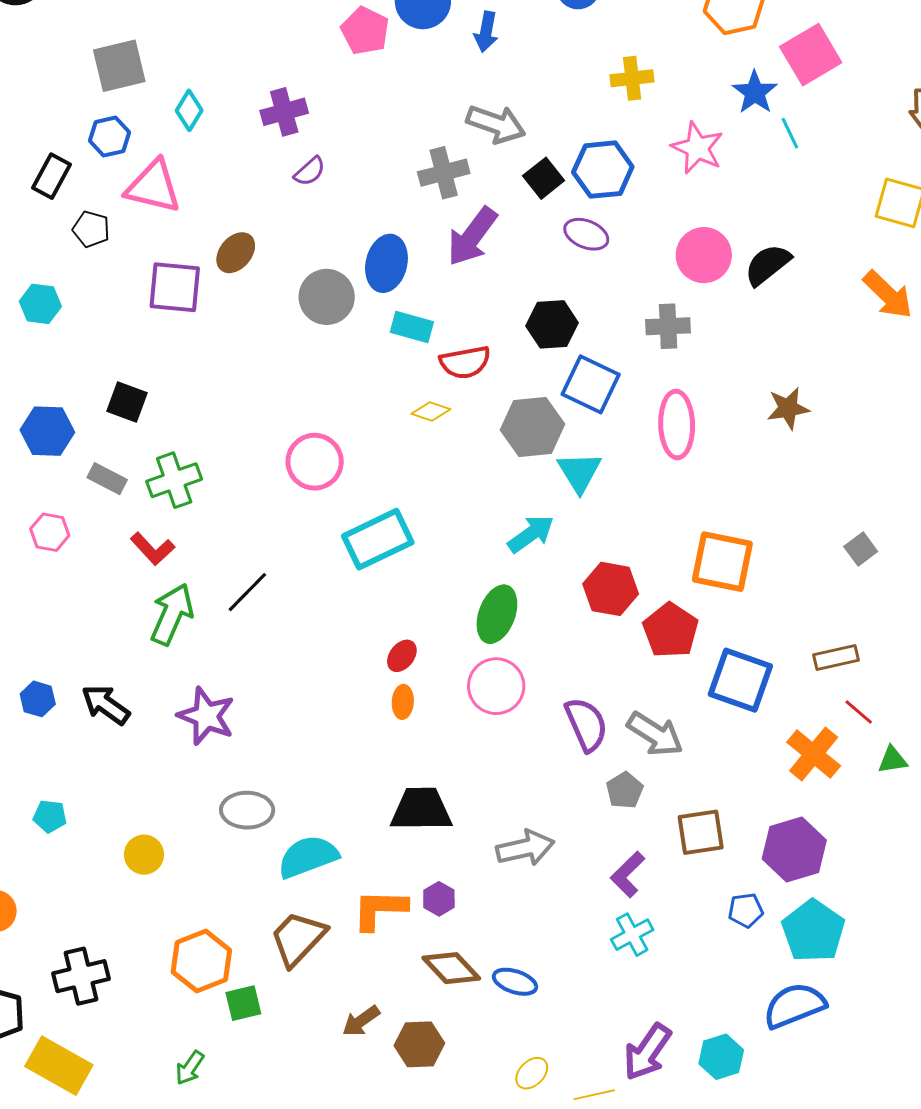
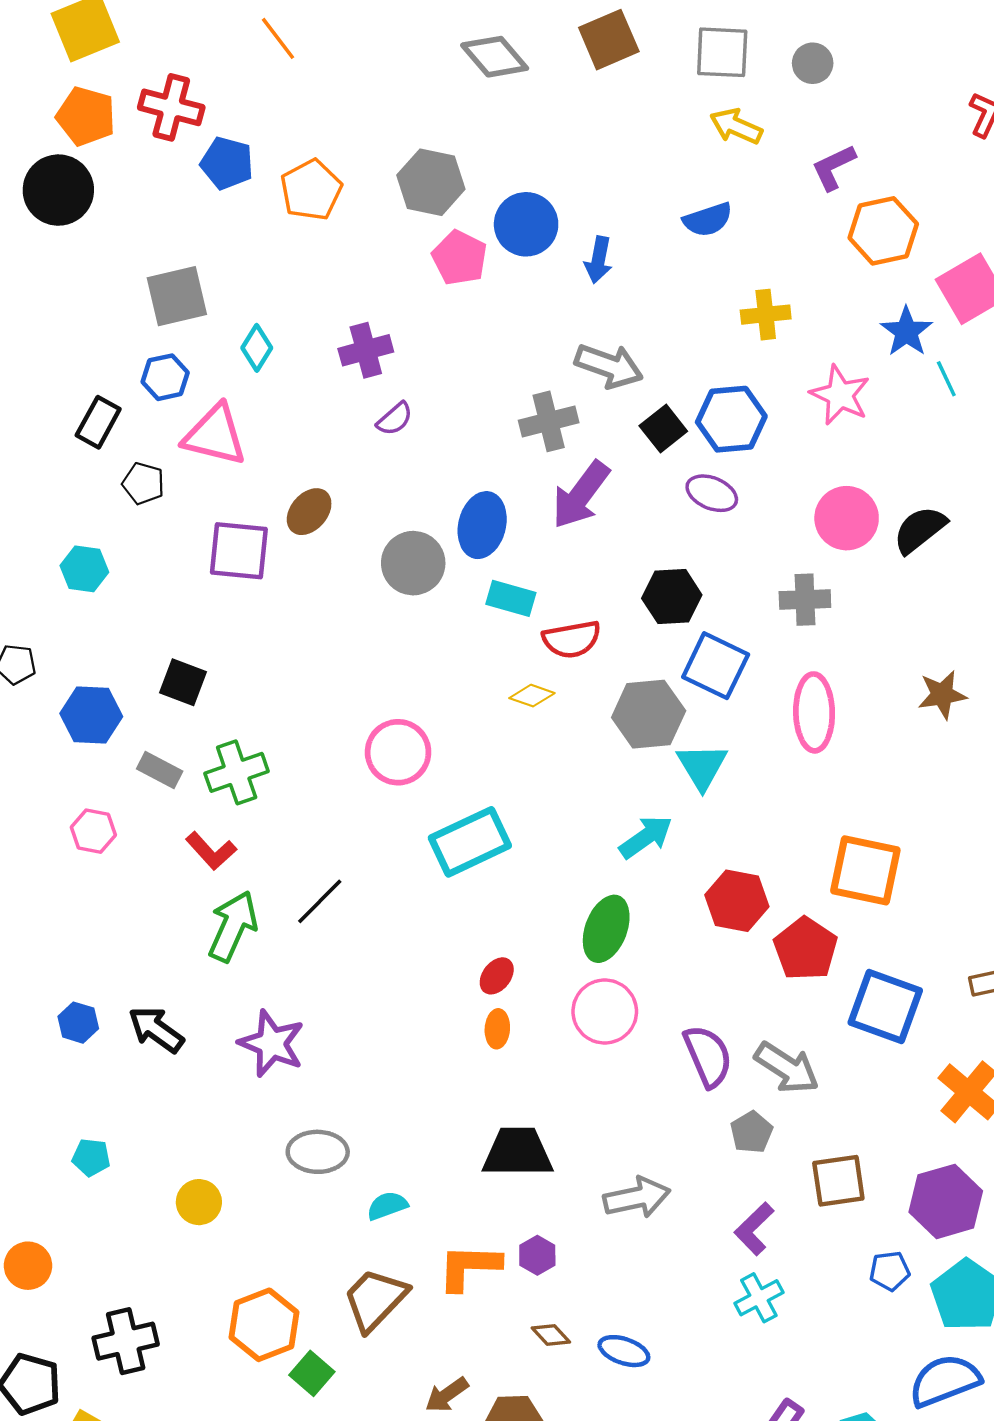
cyan semicircle: (308, 857) -> (387, 1206), size x0.6
brown diamond: (451, 968) -> (551, 1335), size x0.6
green square: (243, 1003) -> (312, 1373), turned -36

